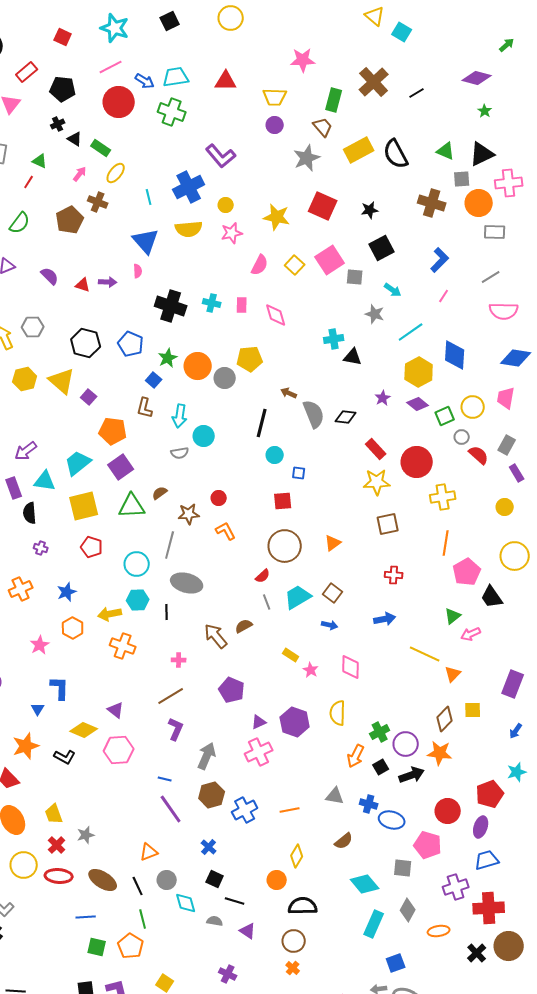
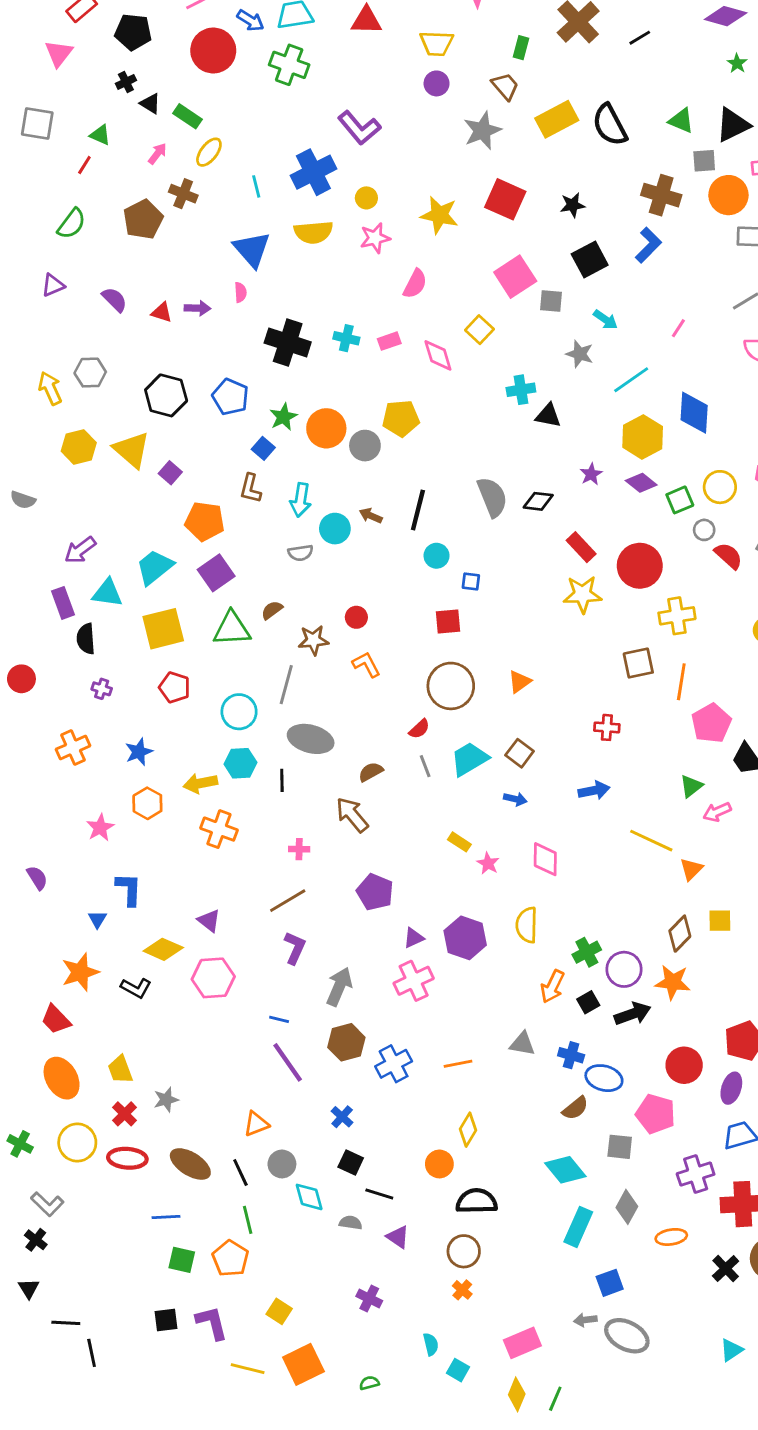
green rectangle: (334, 100) -> (521, 48), size x0.7
blue L-shape: (440, 260) -> (648, 245), moved
yellow square: (295, 265) -> (479, 330), moved
pink rectangle: (242, 305) -> (389, 341), turned 70
brown arrow: (289, 393) -> (371, 516), moved
brown square: (388, 524) -> (638, 663), moved
brown semicircle: (244, 626) -> (371, 772), moved
brown semicircle: (344, 841) -> (575, 1108), moved

